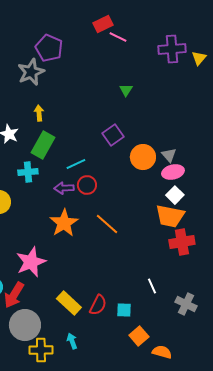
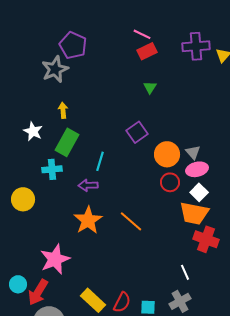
red rectangle: (103, 24) -> (147, 51), moved
cyan line: (76, 164) -> (100, 161), turned -48
red circle: (87, 185) -> (170, 182), moved
red cross: (182, 242) -> (206, 239), turned 30
white line: (152, 286) -> (185, 272), moved
gray cross: (186, 304) -> (180, 301), moved, turned 35

